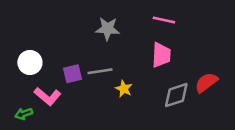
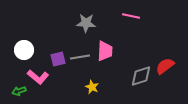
pink trapezoid: (161, 55) -> (105, 51), moved
yellow star: (124, 89) -> (92, 87), moved

